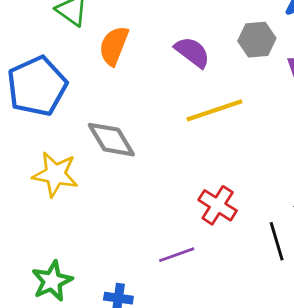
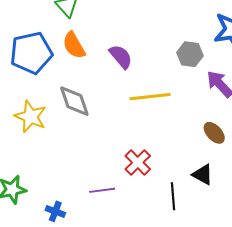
orange semicircle: (114, 46) -> (74, 45), moved, turned -64
purple semicircle: (192, 52) -> (121, 57), moved

